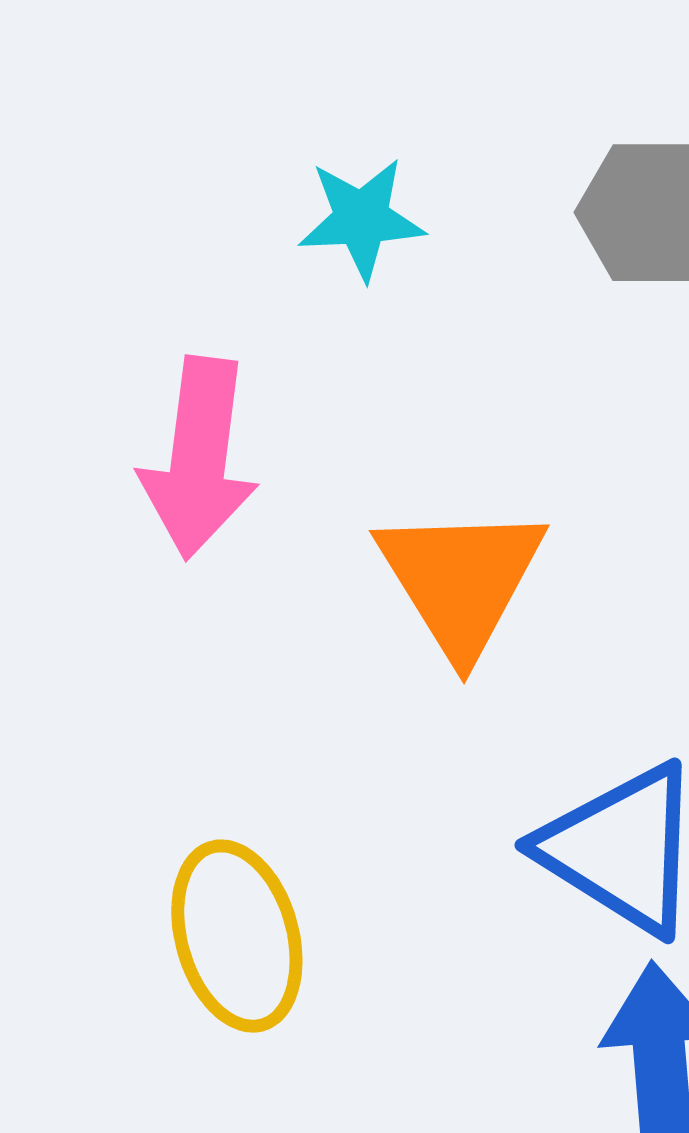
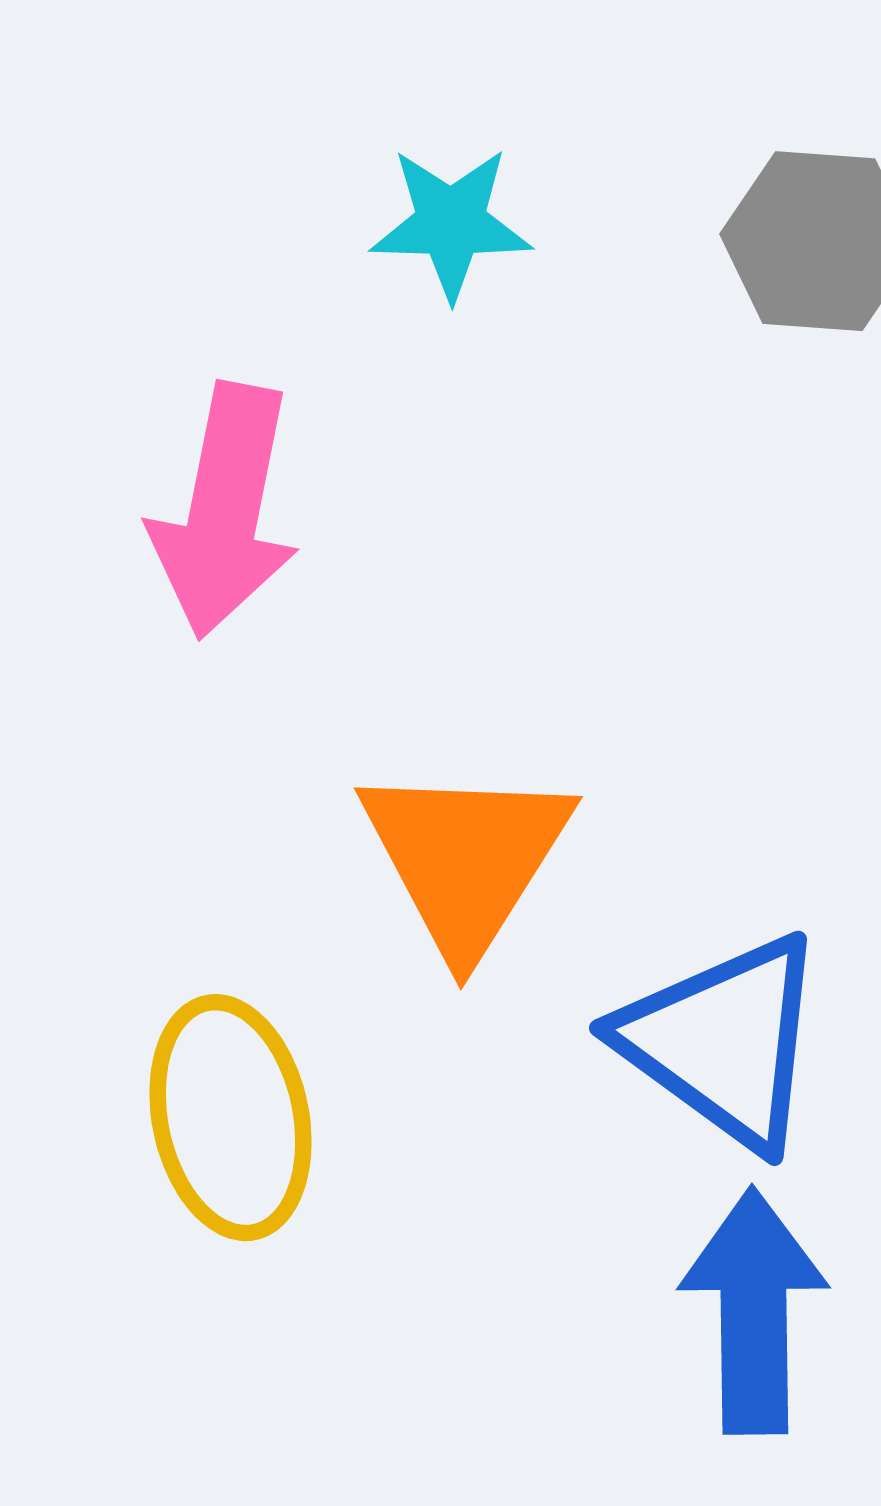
orange triangle: (461, 580) -> (466, 858), moved

